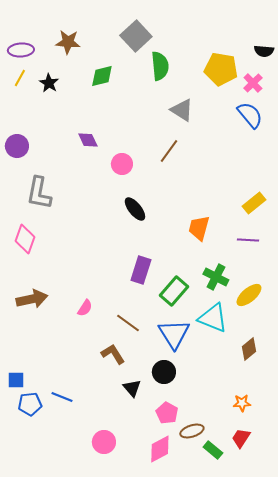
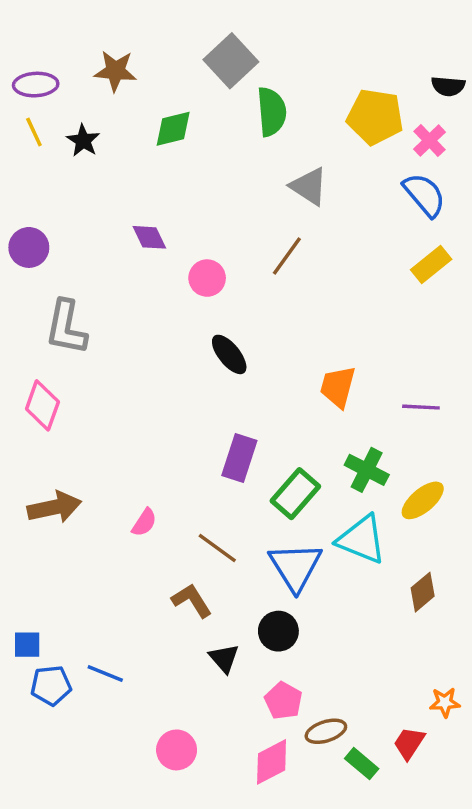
yellow line: (20, 78) -> (34, 132), turned -54
yellow rectangle: (254, 203) -> (431, 264), moved
orange star: (242, 403) -> (445, 702), moved

